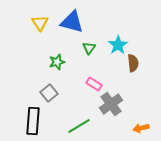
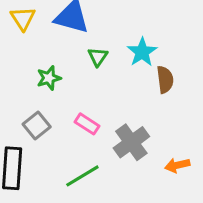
pink rectangle: (94, 84) -> (87, 124), moved
orange arrow: (141, 128) -> (177, 165), moved

